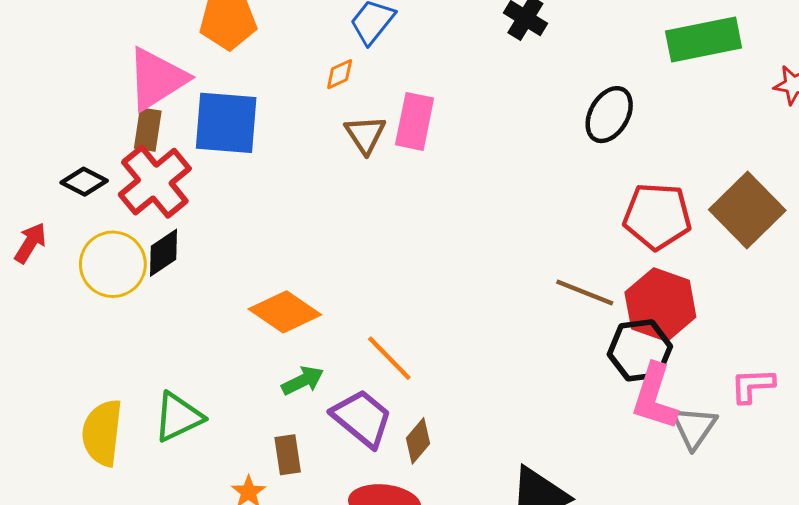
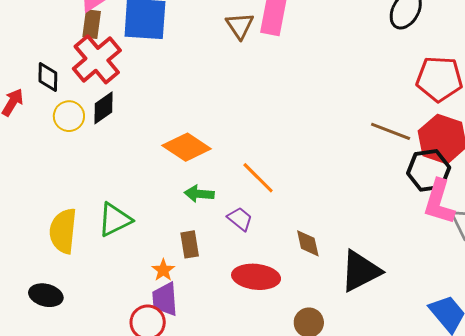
black diamond: (84, 182) -> (48, 77), moved, turned 64
yellow circle: (113, 264) -> (69, 116), size x0.7
green arrow: (303, 381) -> (199, 194), turned -148
purple trapezoid: (362, 418) -> (240, 219), size x0.6
brown diamond: (418, 441) -> (308, 243), moved, turned -52

